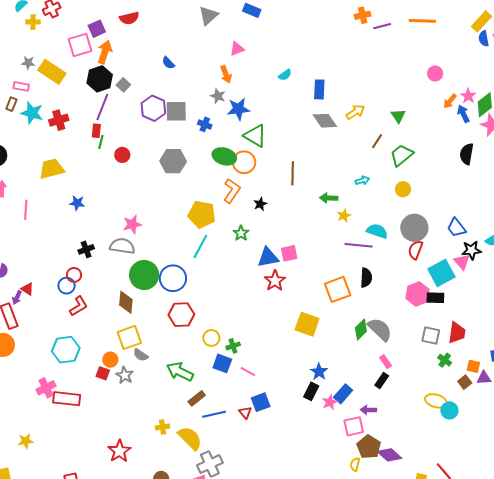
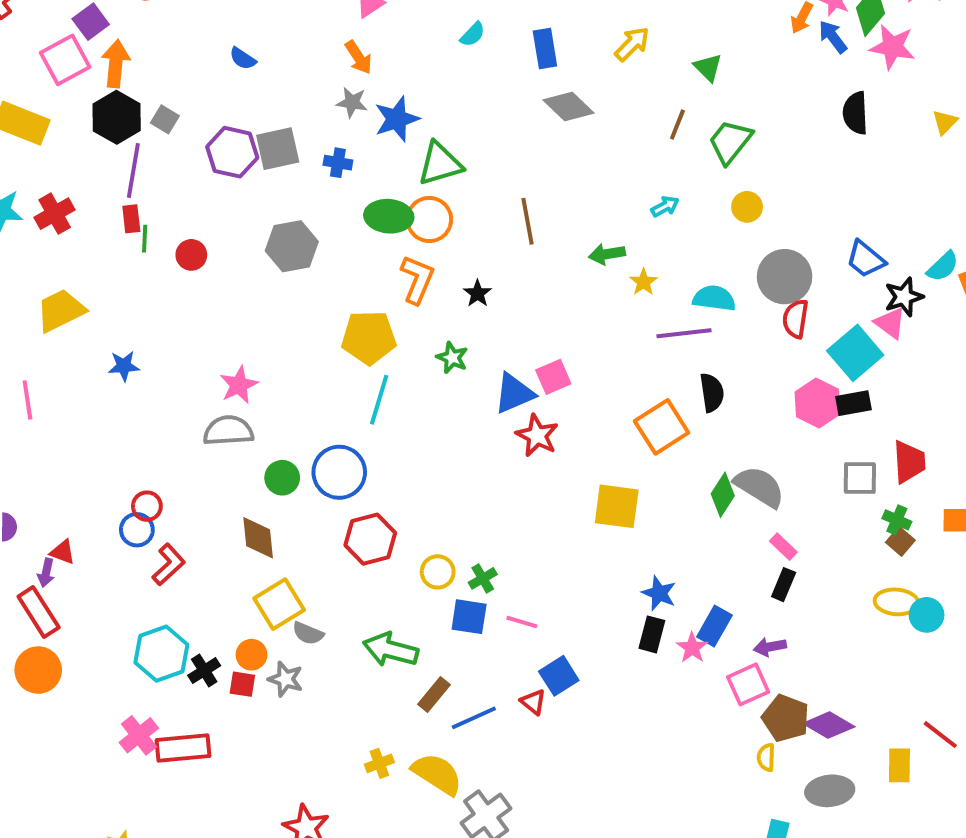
yellow arrow: (355, 112) -> (632, 44), moved
green triangle: (255, 136) -> (440, 164), turned -35
black cross: (86, 249) -> (204, 671), moved
green circle: (144, 275) -> (282, 478), size x0.6
brown square: (465, 382) -> (900, 541), moved

